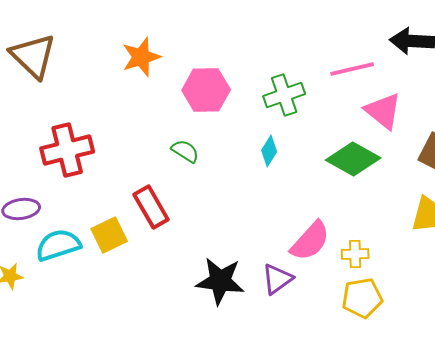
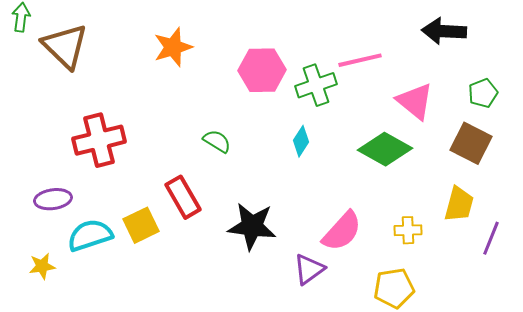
pink line: (352, 69) -> (360, 60), moved
pink hexagon: (206, 90) -> (262, 70), moved
yellow cross: (355, 254) -> (408, 230), moved
black star: (220, 281) -> (252, 226), moved

